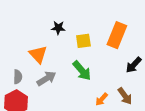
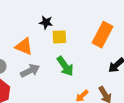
yellow square: (83, 41) -> (59, 37), moved
orange triangle: (38, 54) -> (24, 46), turned -30

